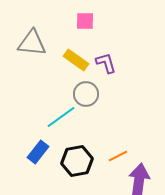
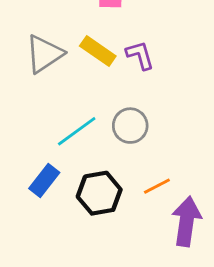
gray triangle: (32, 43) -> (44, 54), moved, turned -40
gray circle: (86, 94) -> (130, 126), moved

